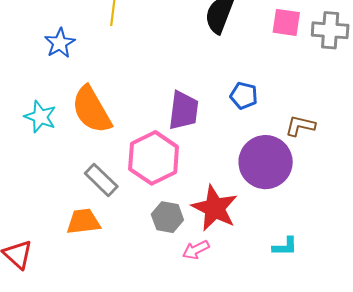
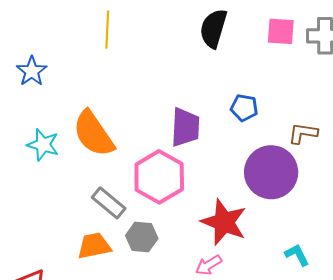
blue star: (60, 43) -> (32, 71), moved
gray hexagon: (167, 217) -> (142, 237), moved
cyan L-shape: (285, 246) -> (297, 255), turned -112

